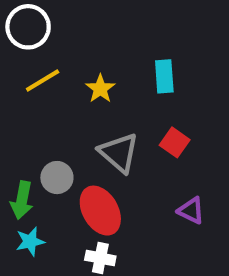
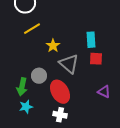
cyan rectangle: (164, 76) -> (91, 40), moved
yellow star: (100, 89) -> (53, 46), moved
red square: (175, 142) -> (96, 59), turned -32

